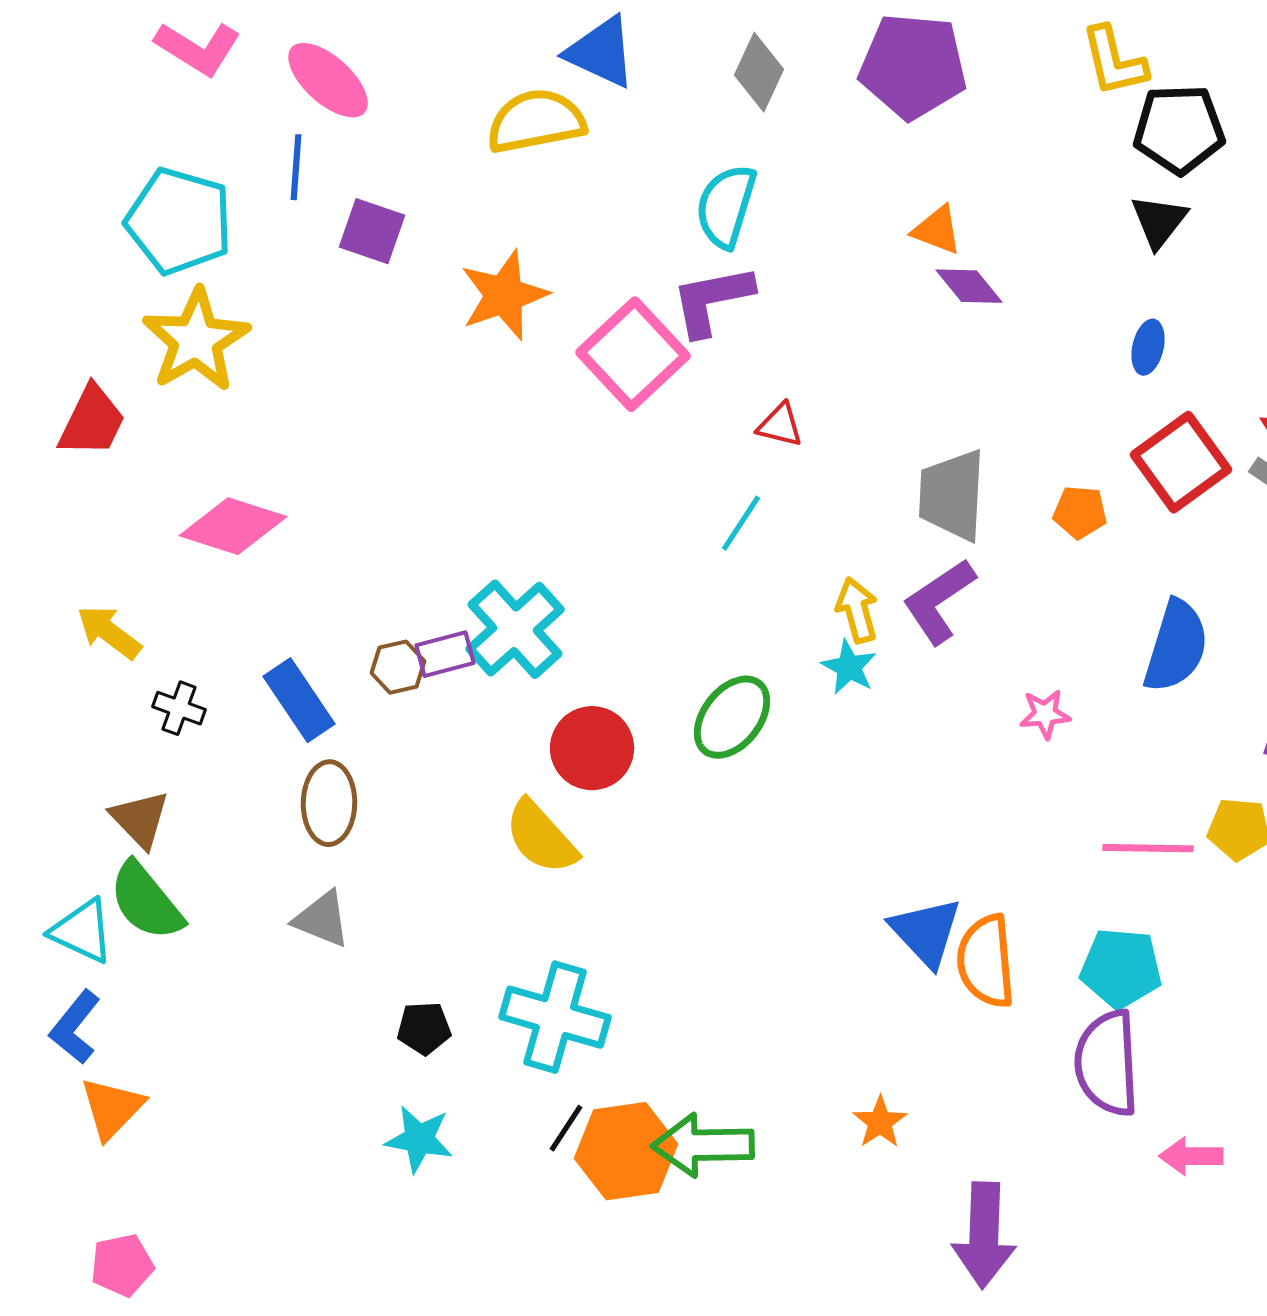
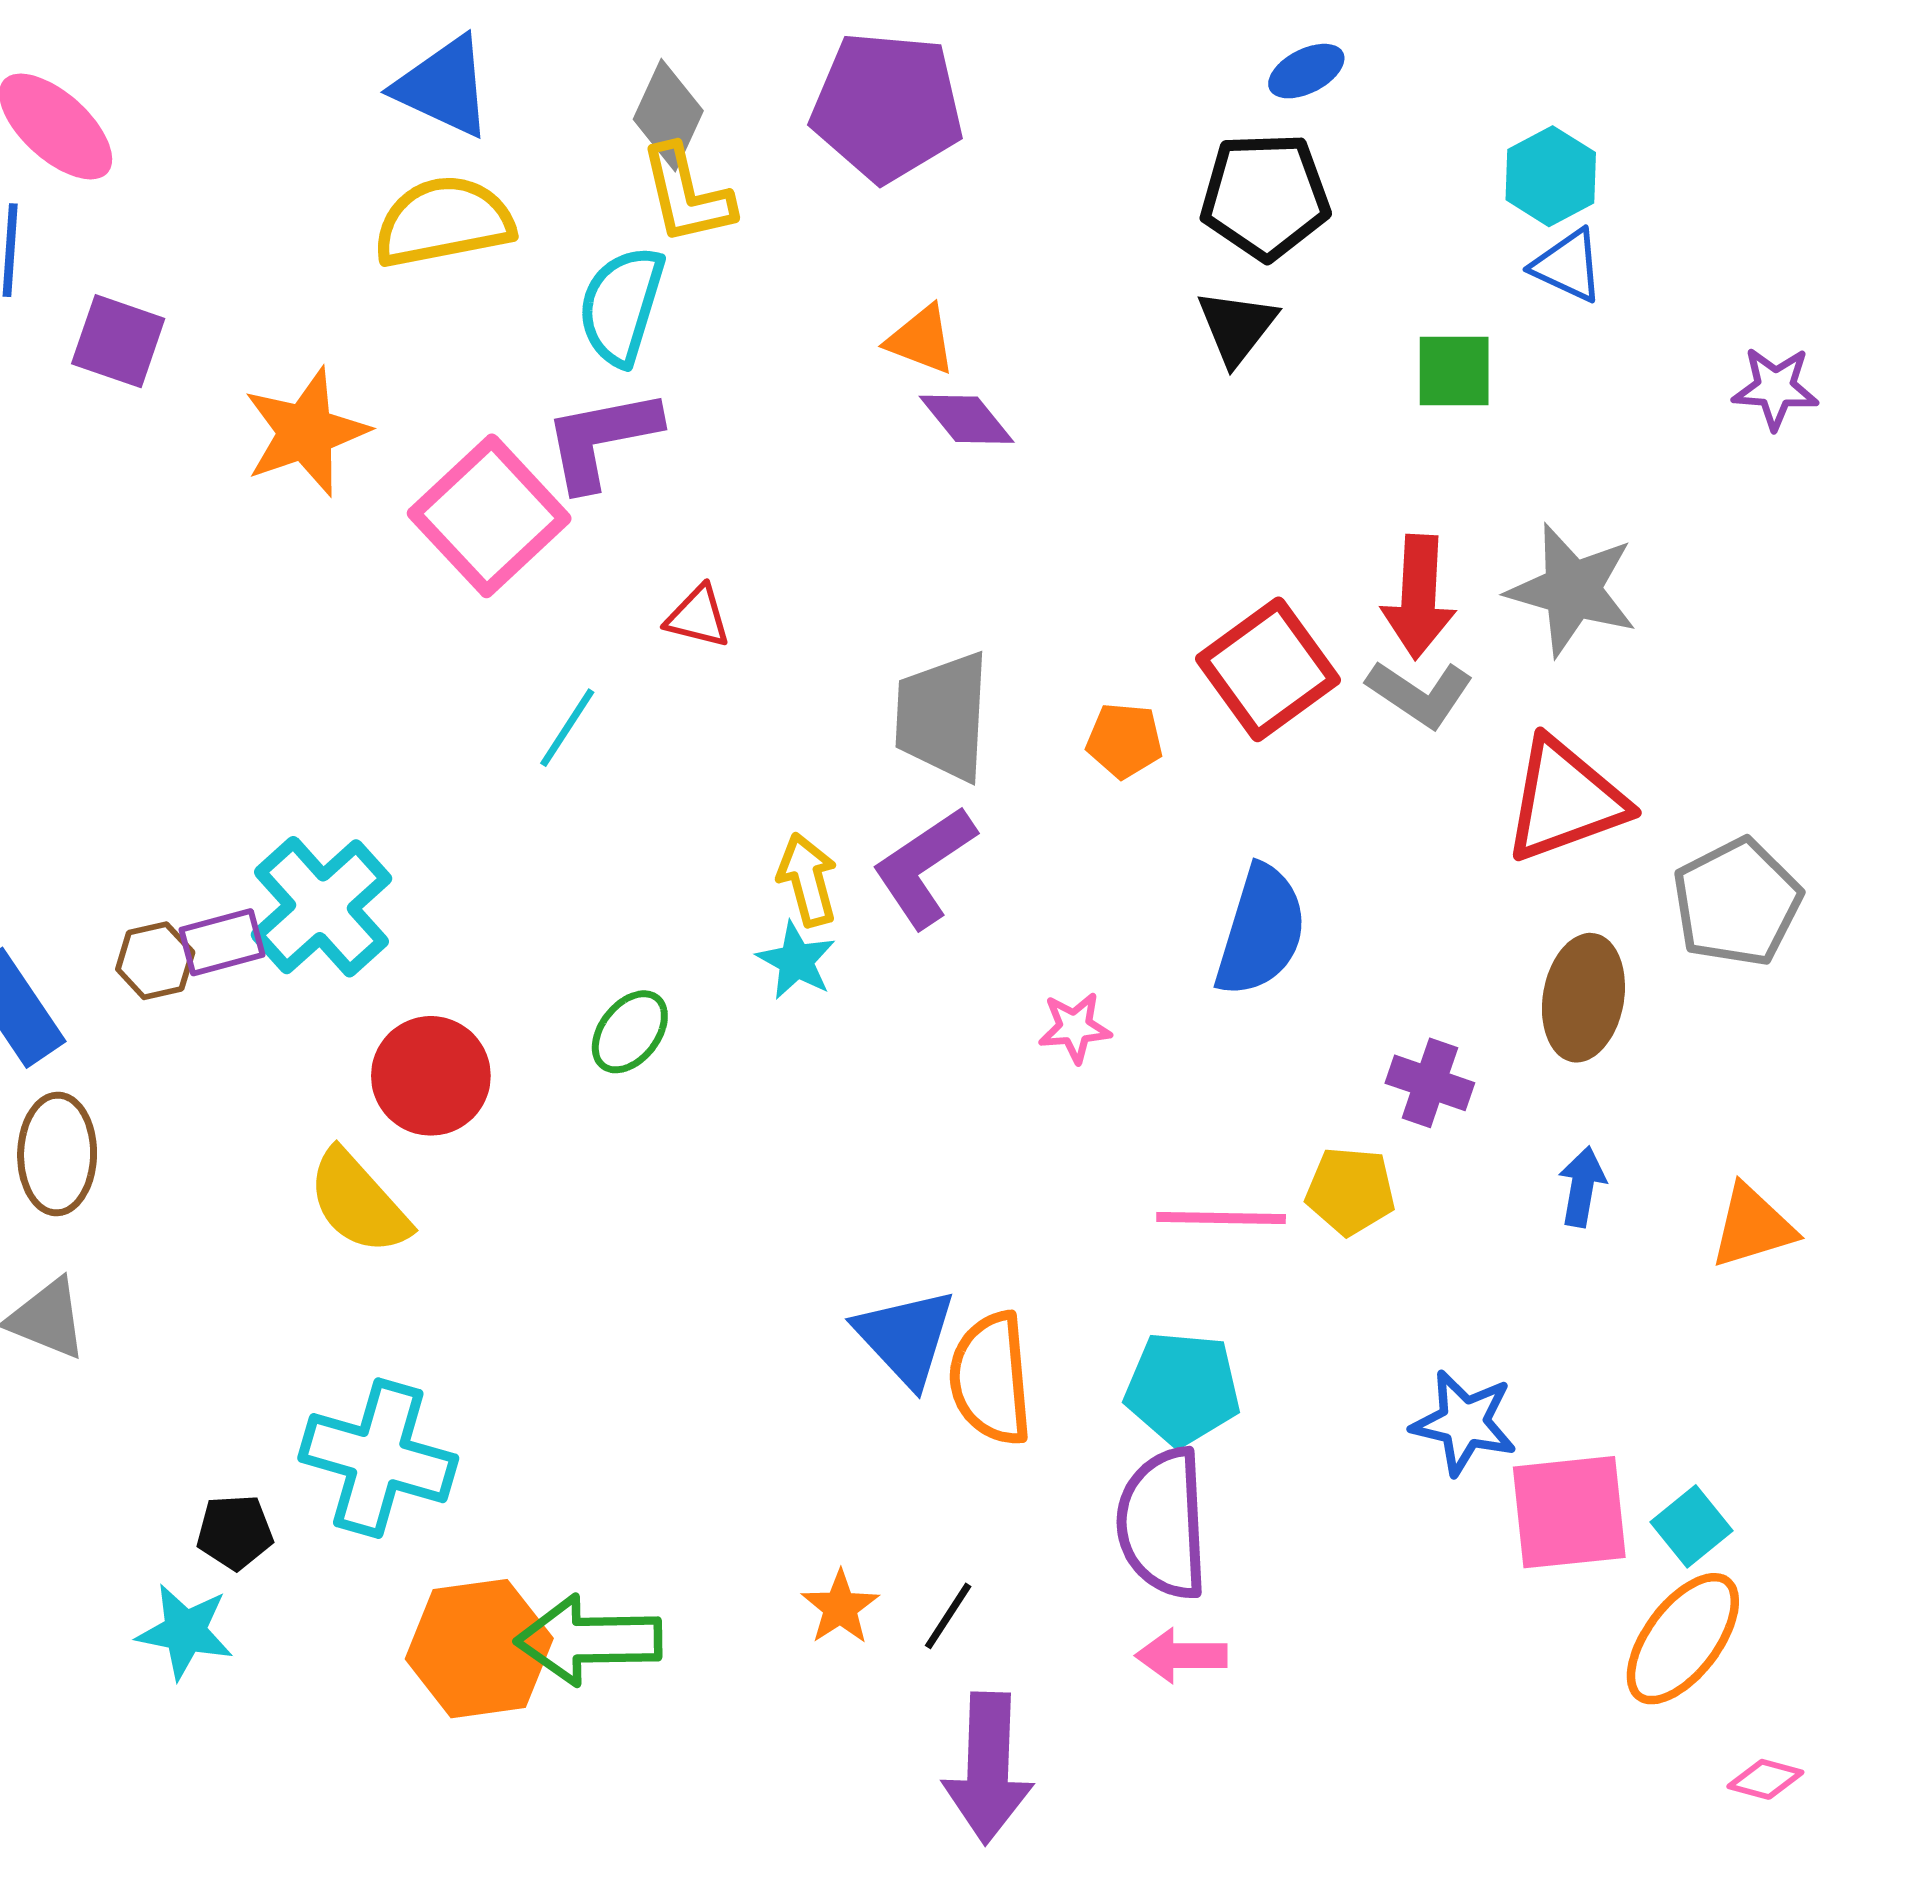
yellow L-shape: (1114, 61) -> (687, 195), moved
yellow semicircle: (536, 121) -> (444, 222), moved
blue ellipse: (1148, 347) -> (1306, 71), moved, turned 50
cyan line: (741, 523) -> (567, 728), moved
green ellipse: (732, 717) -> (630, 1032), size x0.7
black pentagon: (424, 1028) -> (235, 1532), moved
black line: (566, 1128) -> (948, 1616), moved
pink arrow: (1191, 1156) -> (1181, 1656), moved

